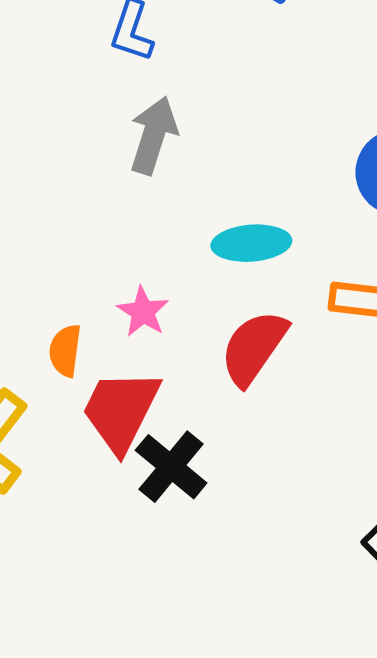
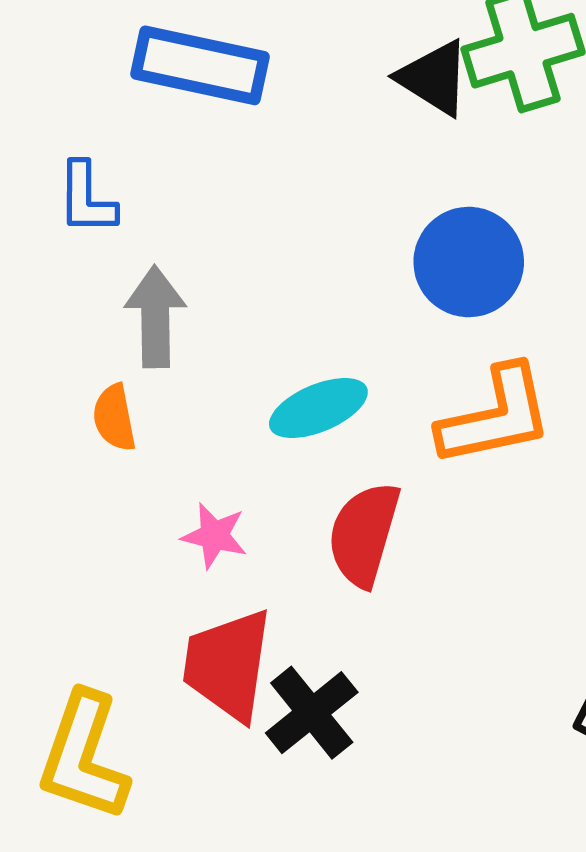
orange semicircle: (65, 351) -> (114, 418), moved
black cross: (171, 467) -> (312, 713), turned 30

